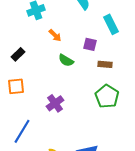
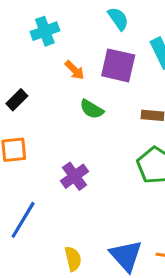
purple square: (90, 44) -> (118, 65), moved, size x1.6

